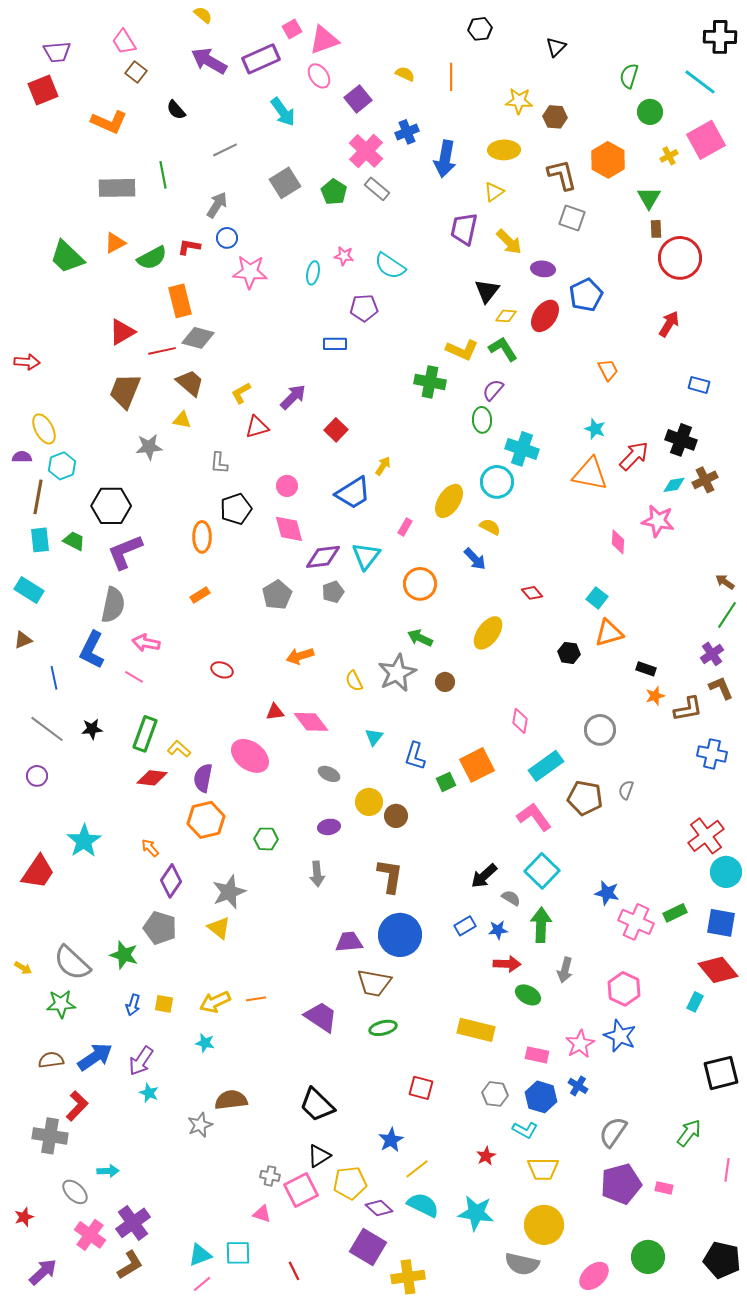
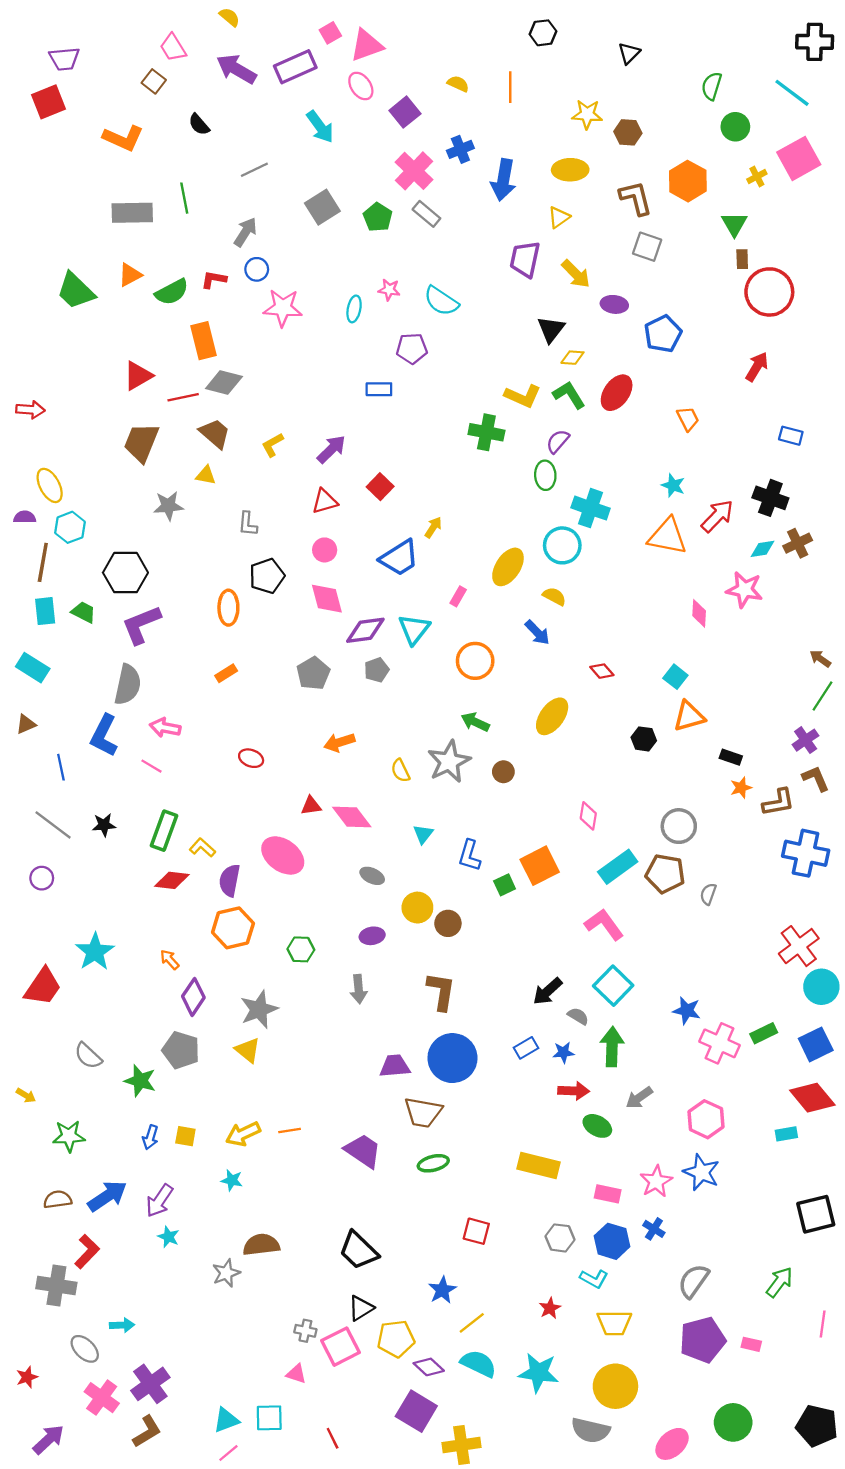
pink trapezoid: (124, 42) -> (173, 48), moved
red ellipse: (545, 316) -> (617, 393), moved
red triangle: (257, 427) -> (325, 501), moved
blue cross: (712, 754) -> (806, 853), size x1.4
brown pentagon: (585, 798) -> (665, 874), moved
blue square: (721, 923) -> (816, 1044), turned -36
gray semicircle: (72, 963) -> (88, 1056), moved, size x0.7
gray arrow: (565, 970) -> (639, 1098), turned 40
cyan rectangle: (695, 1002) -> (786, 1134), turned 54

